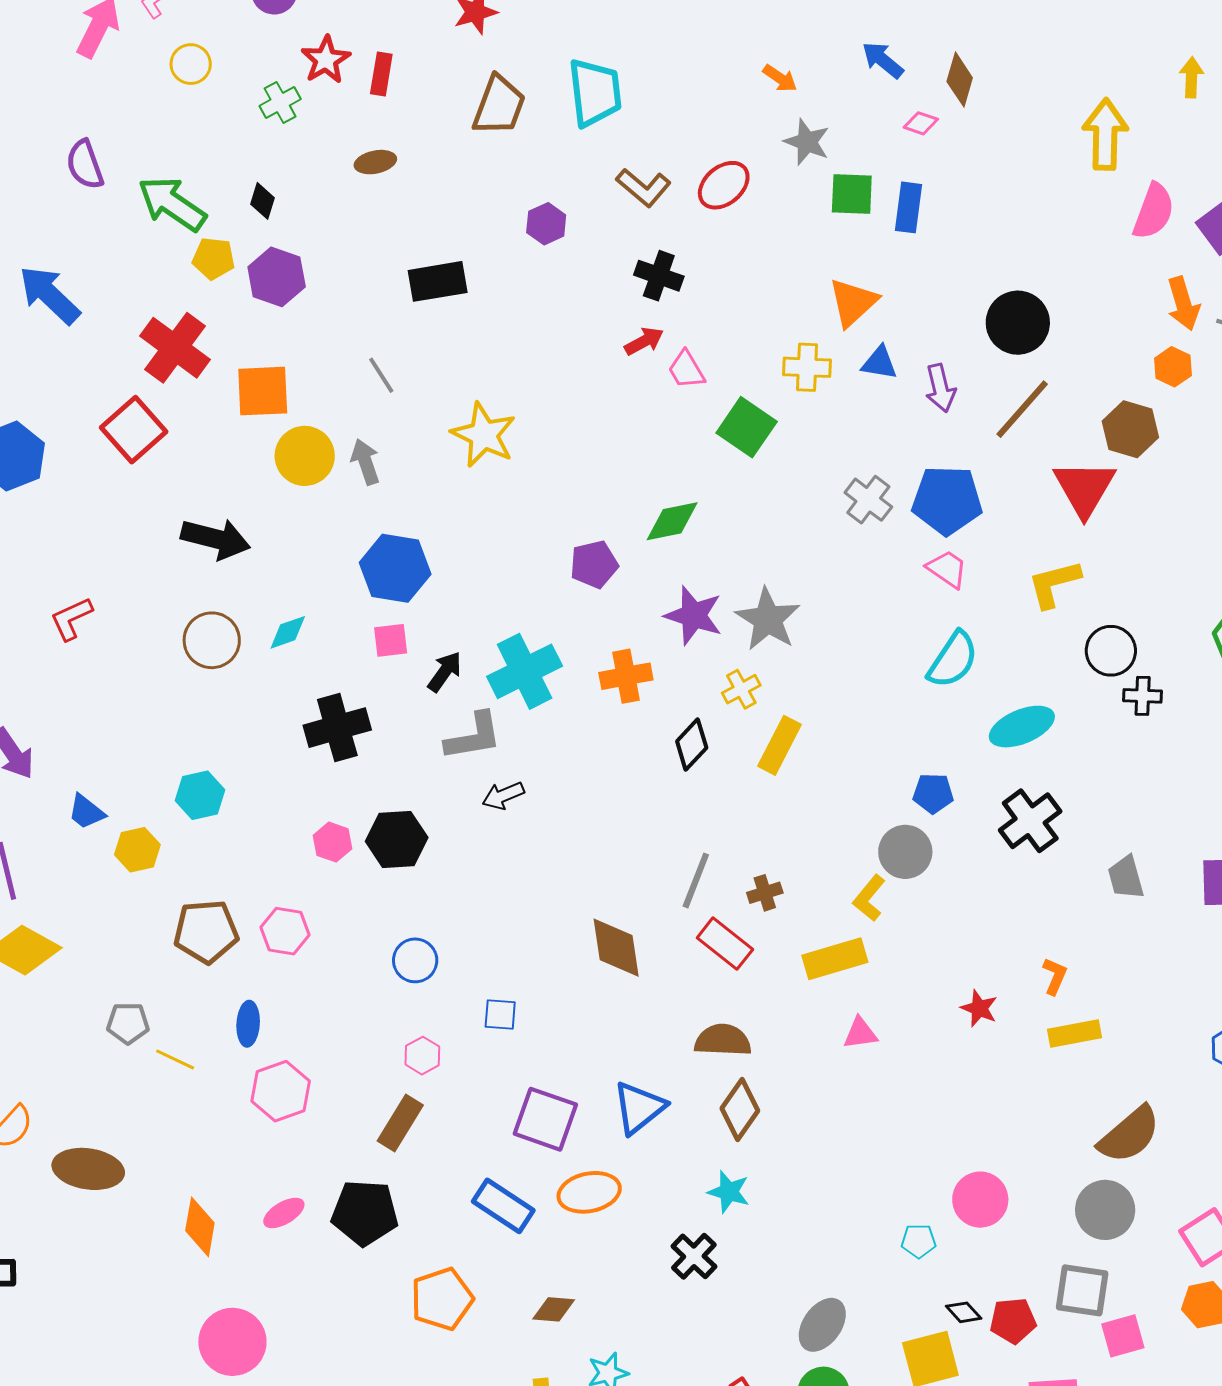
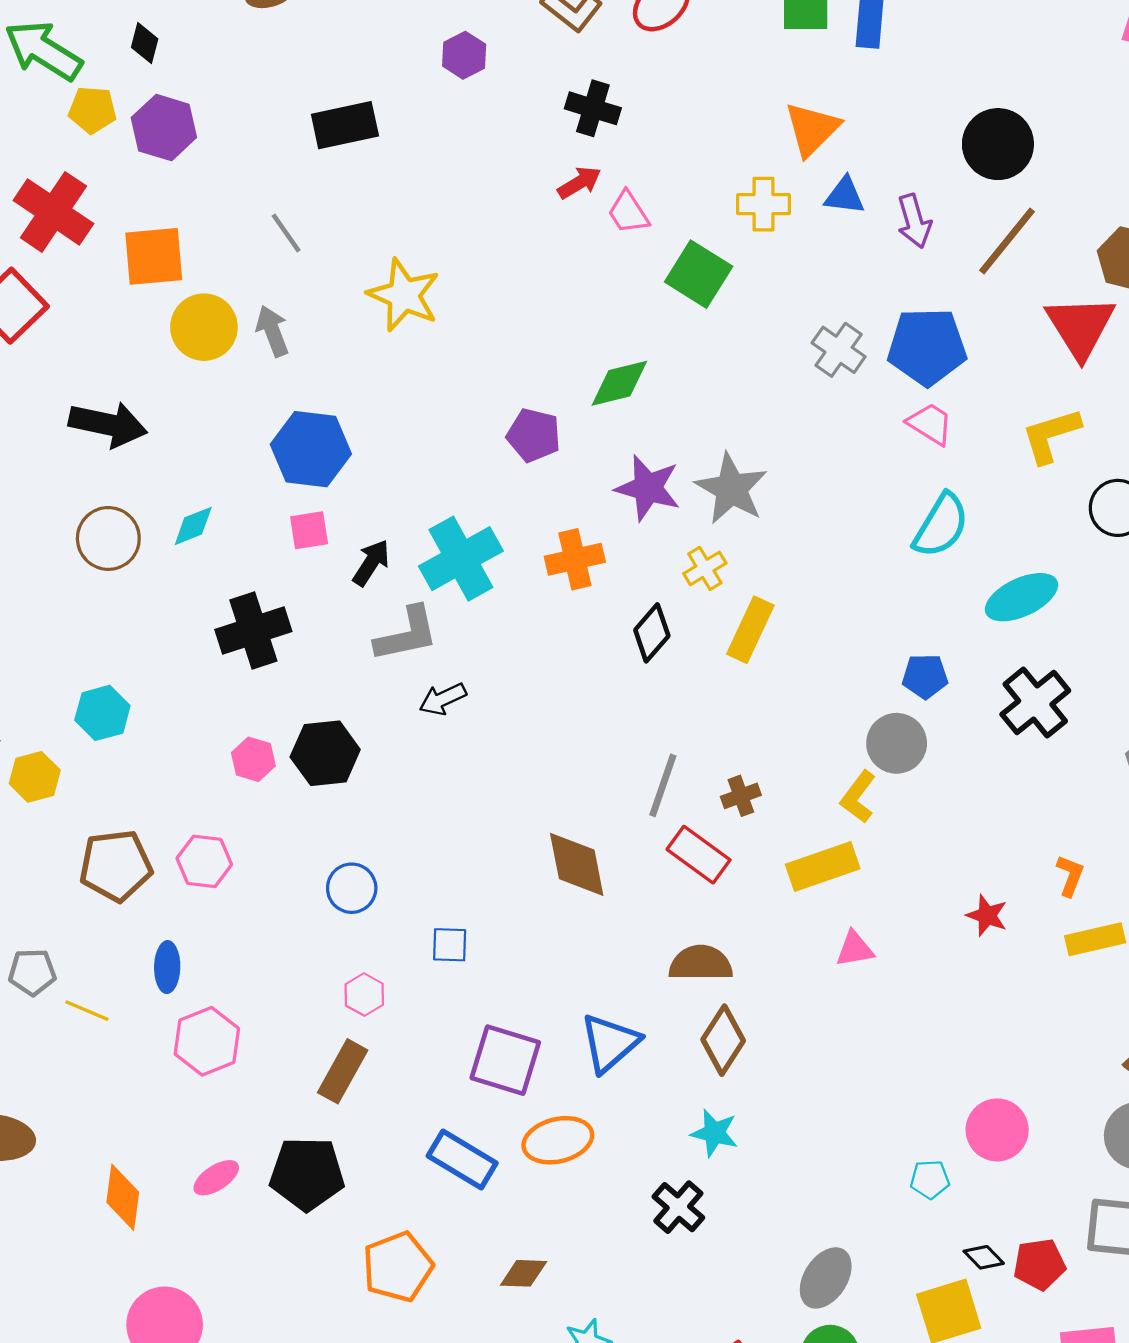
purple pentagon: (594, 564) -> (534, 435), turned 30

